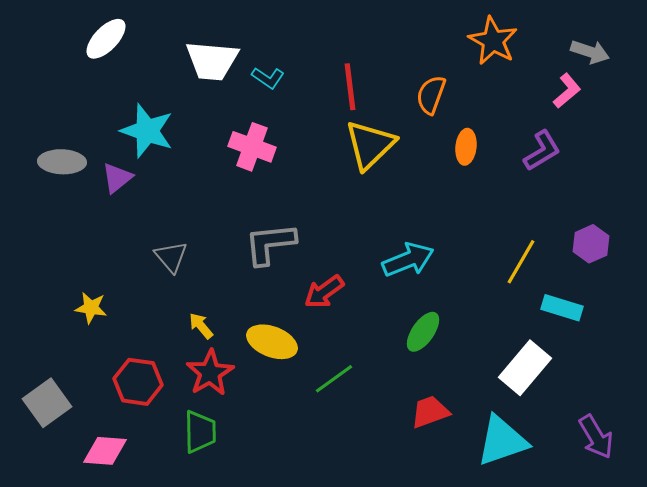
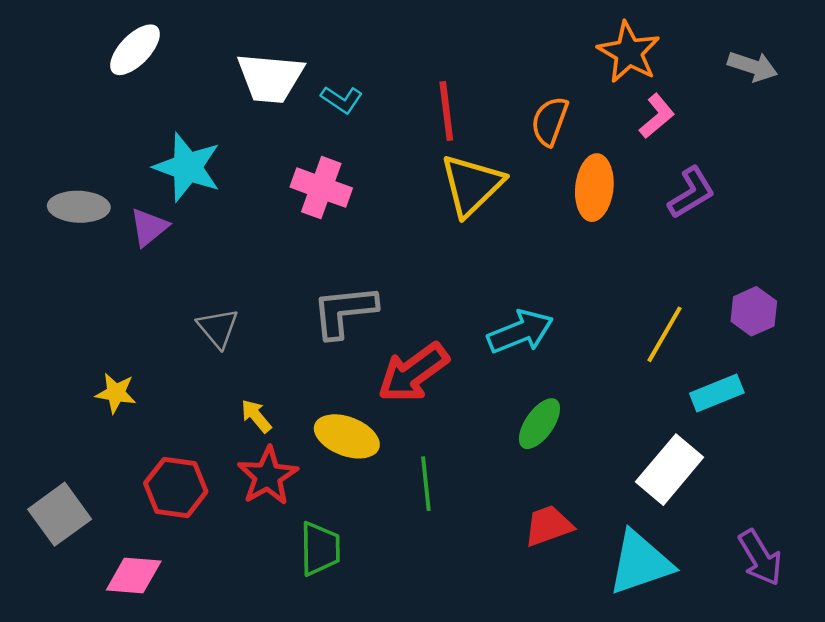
pink L-shape: (567, 91) -> (657, 116), moved
orange ellipse: (466, 147) -> (594, 188), size x1.4
red arrow: (324, 292) -> (413, 373), size x1.4
cyan rectangle: (562, 308) -> (717, 393), turned -39
green line: (334, 379) -> (426, 484), turned -60
green trapezoid: (200, 432) -> (320, 549), moved

